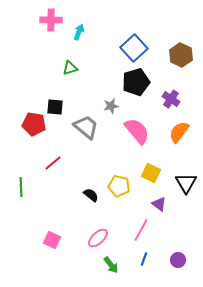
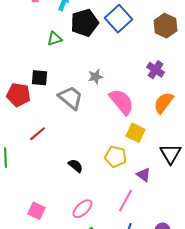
black pentagon: (136, 82) -> (85, 23), moved
yellow square: (151, 173) -> (136, 133), moved
yellow pentagon: (119, 186) -> (116, 157), moved

